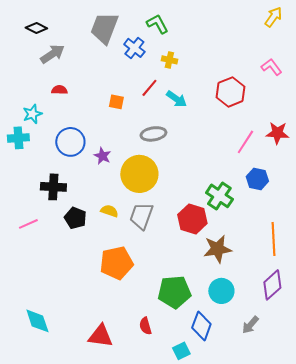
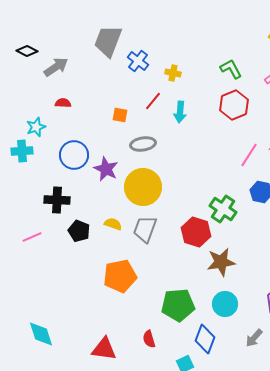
green L-shape: (157, 24) -> (231, 69), moved
black diamond: (36, 28) -> (27, 51), moved
cyan arrow: (176, 99) -> (180, 112), turned 60
gray ellipse: (153, 134) -> (143, 144), moved
purple star: (102, 156) -> (106, 169), size x1.4

